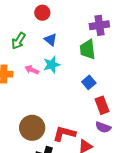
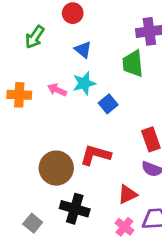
green arrow: (19, 41) -> (35, 37), moved
blue square: (89, 82) -> (108, 104), moved
red L-shape: (64, 134) -> (95, 155), moved

